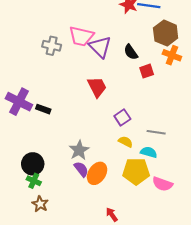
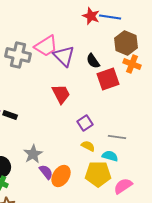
pink trapezoid: (81, 36) -> (46, 46), turned -45
gray cross: (52, 46) -> (18, 55), size x1.4
red square: (147, 71) -> (108, 79), size x1.6
gray star: (79, 150) -> (33, 154), moved
pink semicircle: (162, 184) -> (123, 186), turned 126

